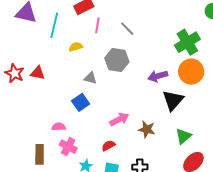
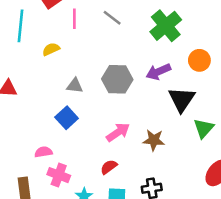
green cross: (187, 42) -> (166, 26), moved
gray hexagon: (117, 60) -> (117, 79), moved
orange circle: (191, 72) -> (199, 60), size x0.7
green triangle: (183, 136) -> (204, 128), moved

